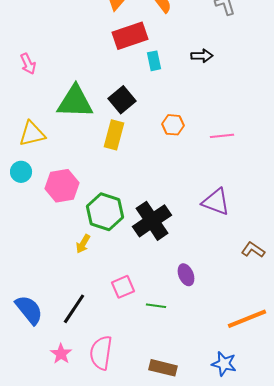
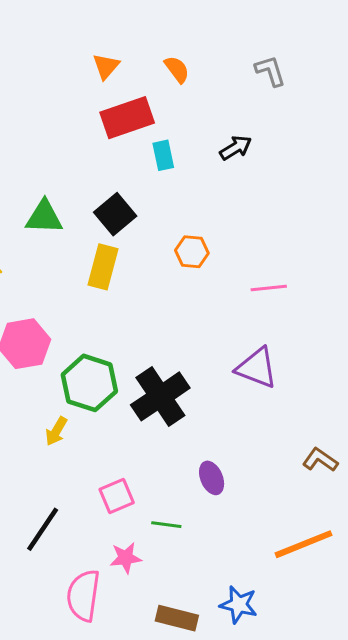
black arrow: (202, 56) -> (236, 148), turned -30
green triangle: (75, 102) -> (44, 217), size x0.7
pink line: (222, 136) -> (269, 288), moved
brown L-shape: (253, 250) -> (320, 460), moved
pink star: (61, 354) -> (126, 558), moved, turned 30
blue star: (224, 364) -> (239, 605), moved

